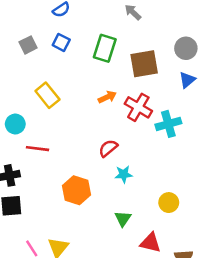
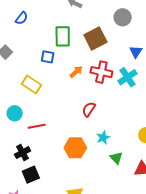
blue square: (61, 42) -> (48, 57), moved
blue triangle: (187, 80) -> (136, 52), moved
cyan star: (124, 174) -> (103, 138), moved

